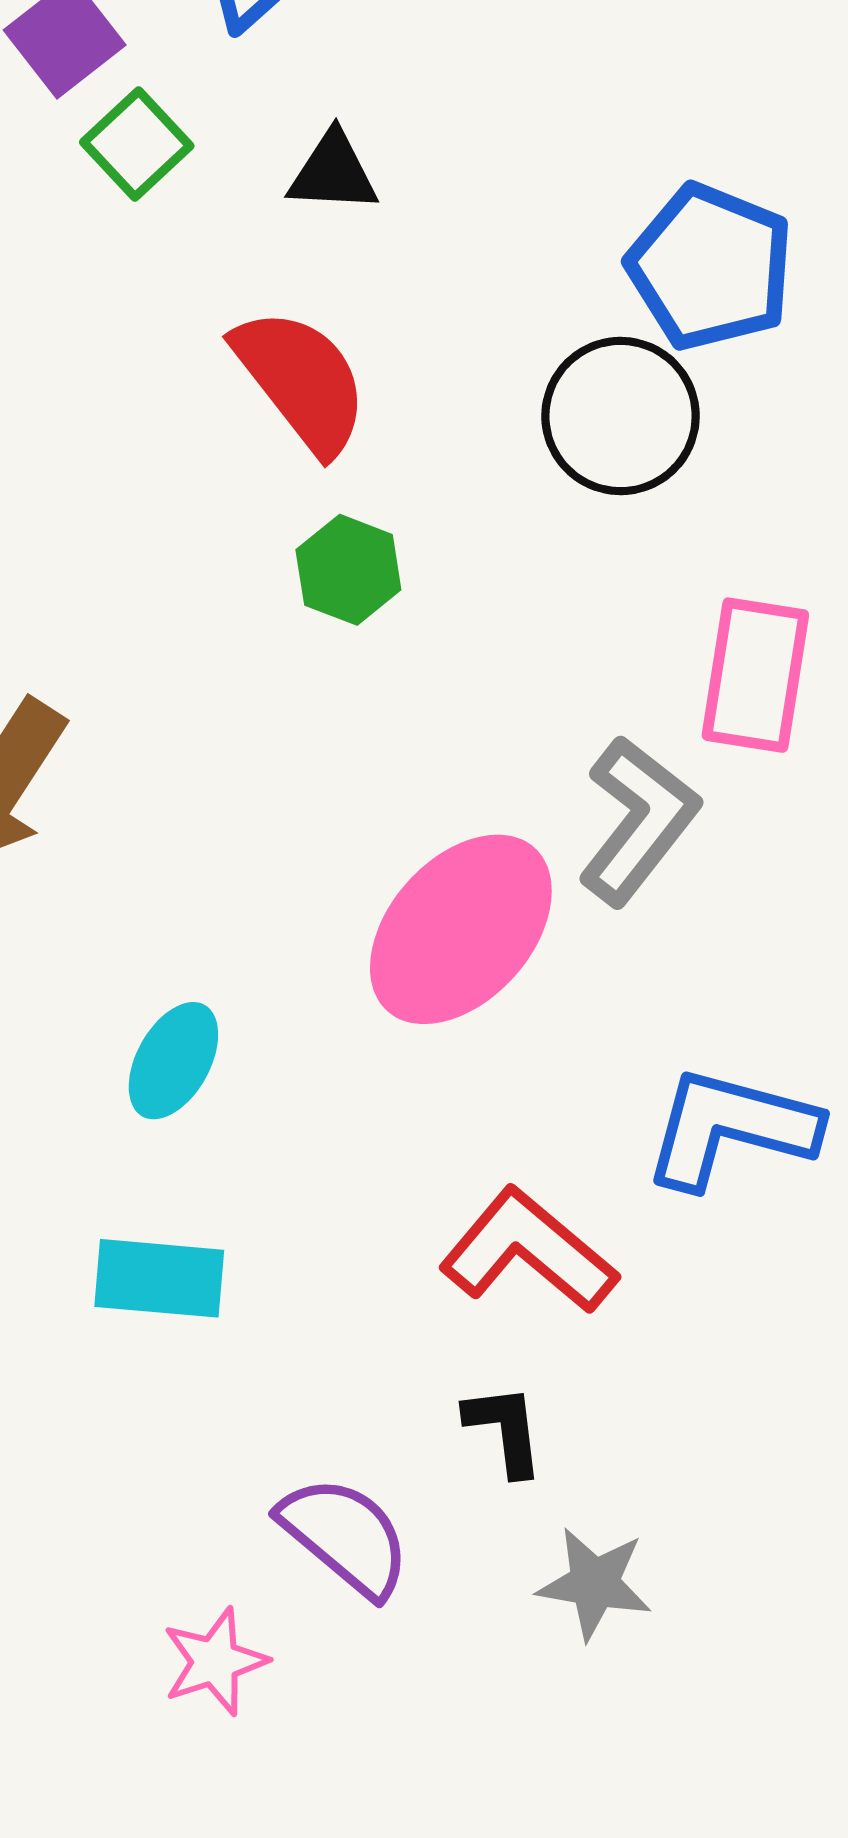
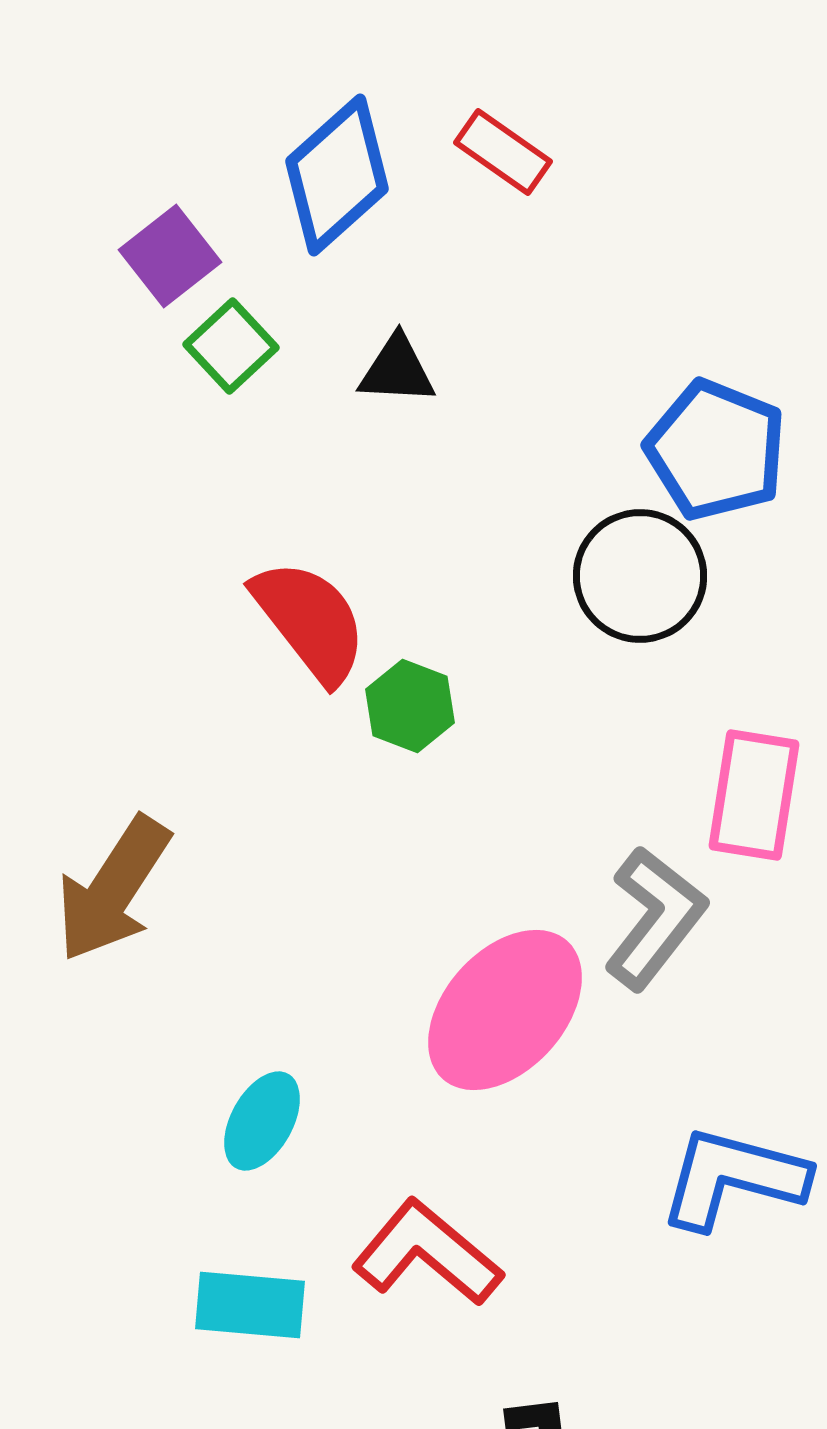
red semicircle: (301, 381) -> (310, 621), moved
red L-shape: (528, 1251) -> (427, 1253), moved

